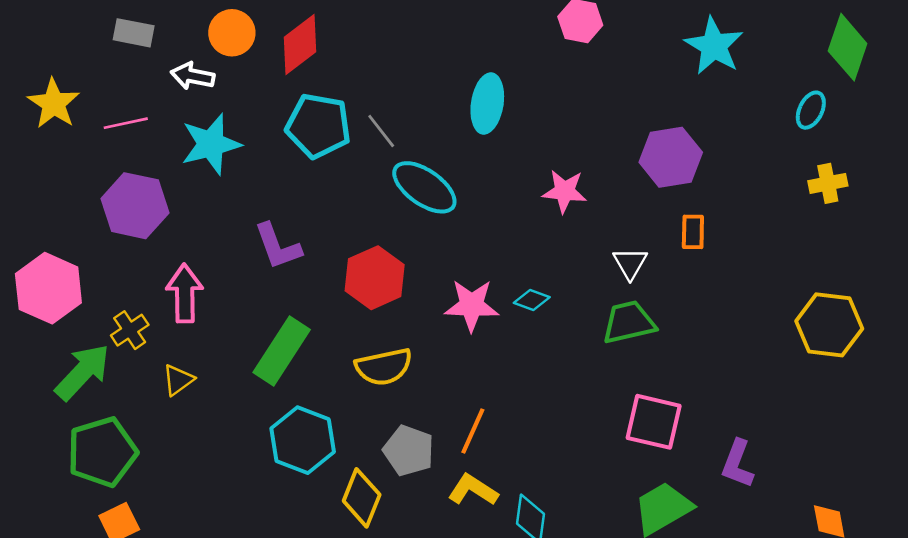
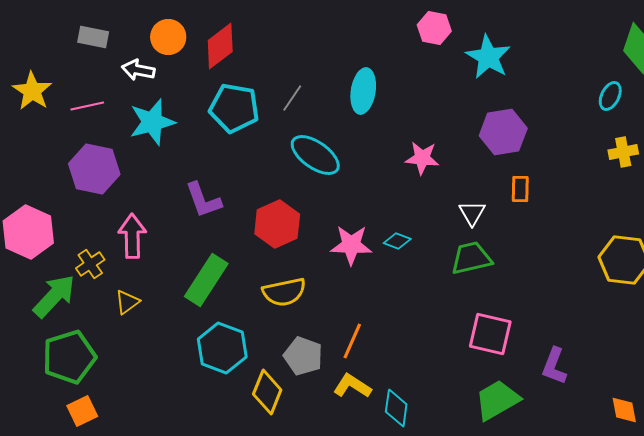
cyan star: (714, 46) -> (488, 57), moved
gray line: (381, 131) -> (292, 98), moved, turned 72

